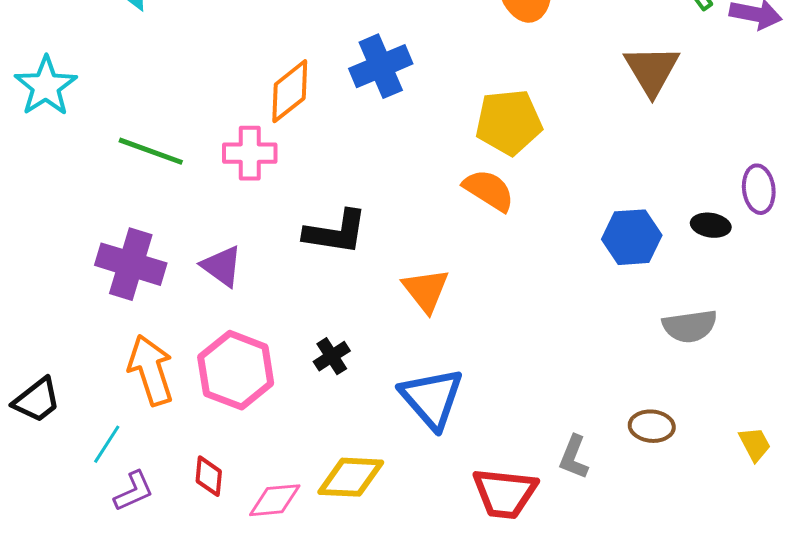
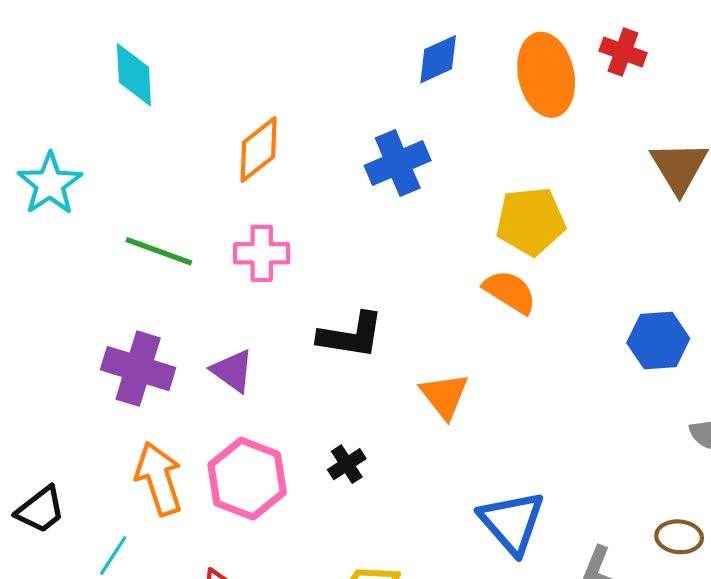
orange diamond: (290, 91) -> (259, 150), moved
blue triangle: (432, 398) -> (512, 522), moved

